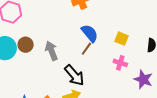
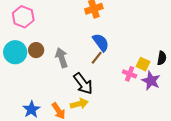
yellow square: (121, 39) -> (143, 64), moved
purple star: (143, 79) -> (151, 81), moved

